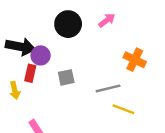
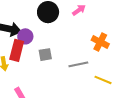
red rectangle: (30, 73) -> (17, 50), size x1.5
yellow line: (123, 109) -> (103, 80), moved

